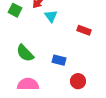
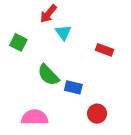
green square: (15, 10) -> (18, 42), moved
green semicircle: (25, 53) -> (48, 75), moved

